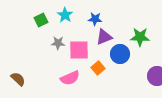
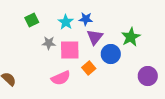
cyan star: (65, 15) -> (66, 22), moved
purple triangle: (104, 37) -> (95, 37), turned -30
green star: (140, 37) -> (131, 37), turned -30

